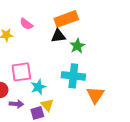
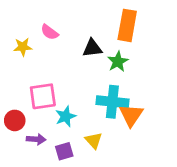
orange rectangle: (66, 19) -> (127, 25), moved, turned -60
orange triangle: (95, 95) -> (131, 115), moved
yellow triangle: (47, 105) -> (94, 141), moved

